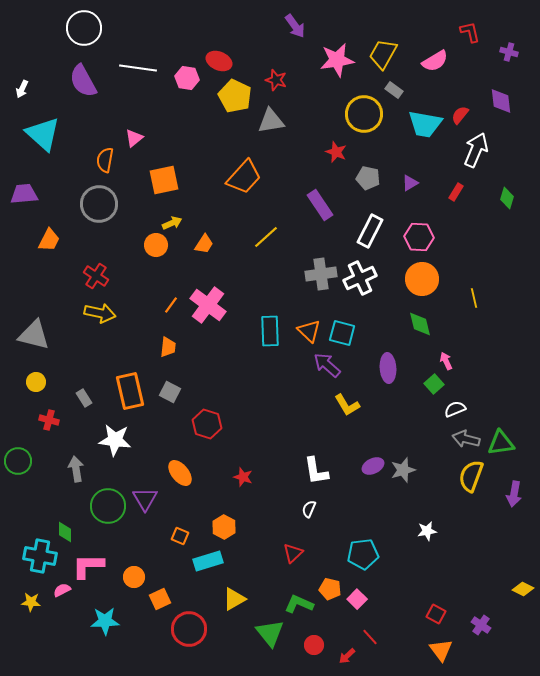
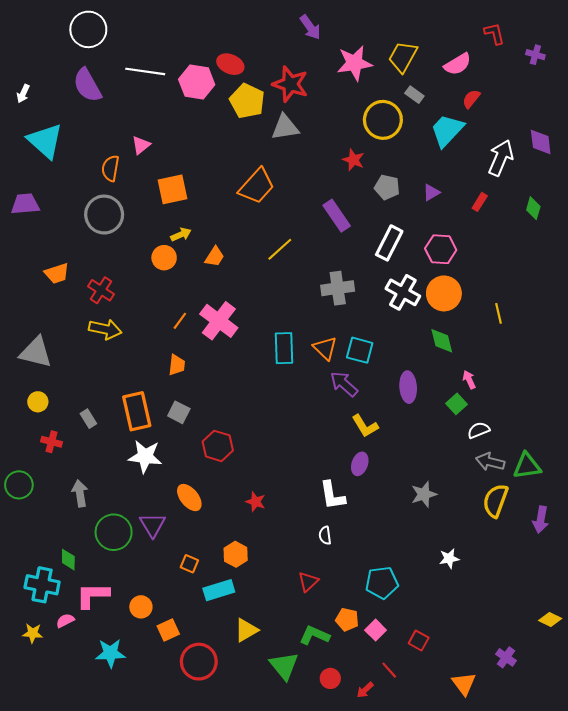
pink hexagon: (187, 78) -> (197, 82), size x1.4
red star: (276, 80) -> (290, 84), size x1.6
purple diamond: (501, 101) -> (541, 142), moved
red semicircle: (460, 115) -> (471, 99), moved
cyan trapezoid: (425, 124) -> (447, 130), turned 123
orange trapezoid: (49, 240) -> (57, 273), moved, turned 45
white cross: (360, 278) -> (403, 292), moved, turned -36
white star: (115, 440) -> (145, 456), moved
purple ellipse: (373, 466) -> (360, 464), moved, turned -45
white semicircle: (309, 509) -> (325, 535), turned -30
red square: (436, 614) -> (419, 641), moved

